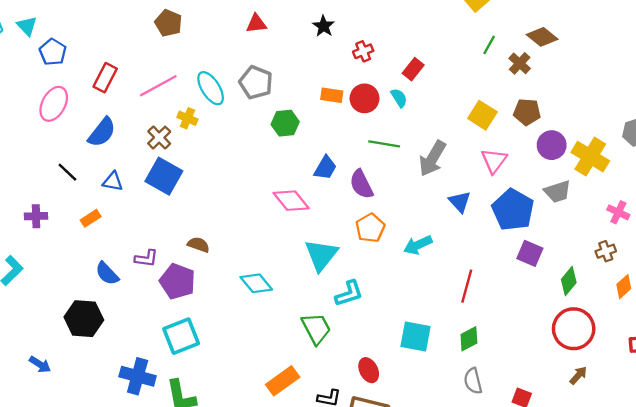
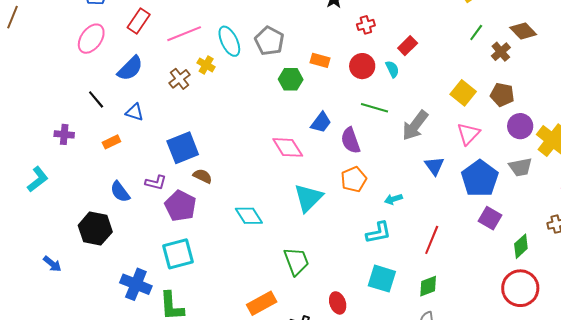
orange rectangle: (332, 95) -> (320, 60), moved
blue square: (164, 176) -> (183, 148), moved, turned 32
cyan arrow: (418, 245) -> (393, 199), size x0.7
cyan L-shape: (349, 293) -> (378, 233), moved

